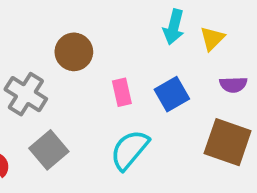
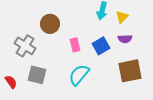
purple semicircle: (233, 85) -> (125, 39), moved
brown square: (228, 142) -> (130, 71), turned -30
gray square: (49, 150) -> (37, 75), turned -36

